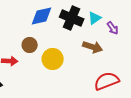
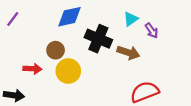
black cross: (72, 18) -> (98, 39), moved
yellow circle: (53, 59) -> (68, 71), moved

